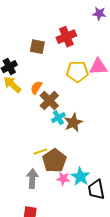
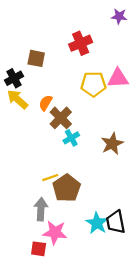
brown square: (37, 47) -> (36, 58), moved
brown star: (73, 123) -> (112, 144), moved
cyan star: (80, 177) -> (97, 223), moved
pink star: (63, 179) -> (55, 232), moved, size x1.5

